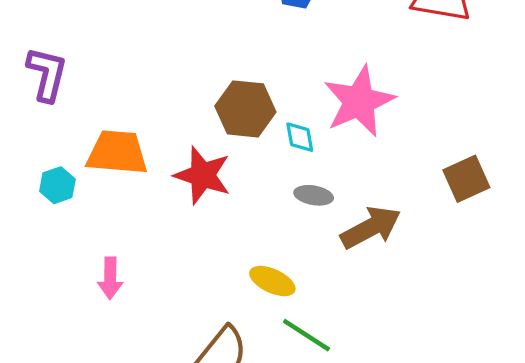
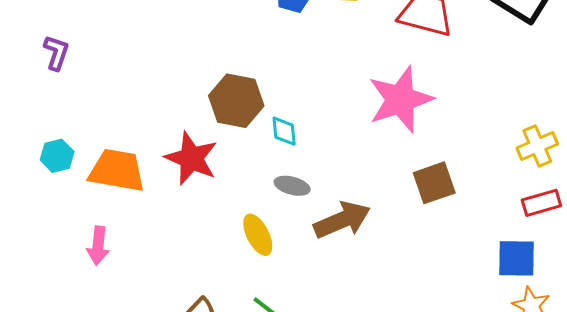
purple L-shape: (47, 74) -> (56, 53), size x0.7
pink star: (359, 101) -> (400, 100), moved
orange trapezoid: (117, 153) -> (117, 171), moved
yellow ellipse: (272, 281) -> (258, 235), moved, turned 33

